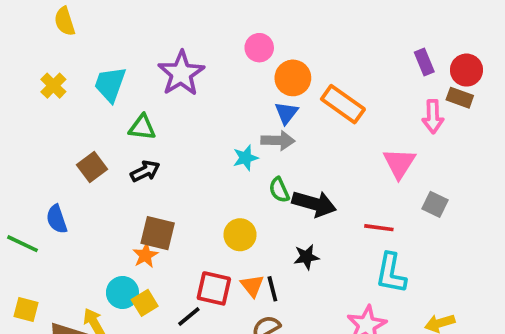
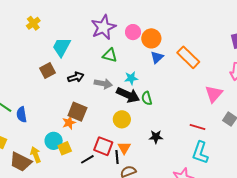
pink circle: (259, 48) -> (133, 32), moved
orange circle: (293, 78) -> (151, 38), moved
cyan trapezoid: (110, 84) -> (62, 47), moved
green triangle: (142, 127) -> (110, 55), moved
gray arrow: (278, 141) -> (103, 84), moved
black arrow: (314, 204) -> (128, 95), moved
blue semicircle: (57, 219) -> (22, 115), moved
black line: (272, 289) -> (117, 157), moved

